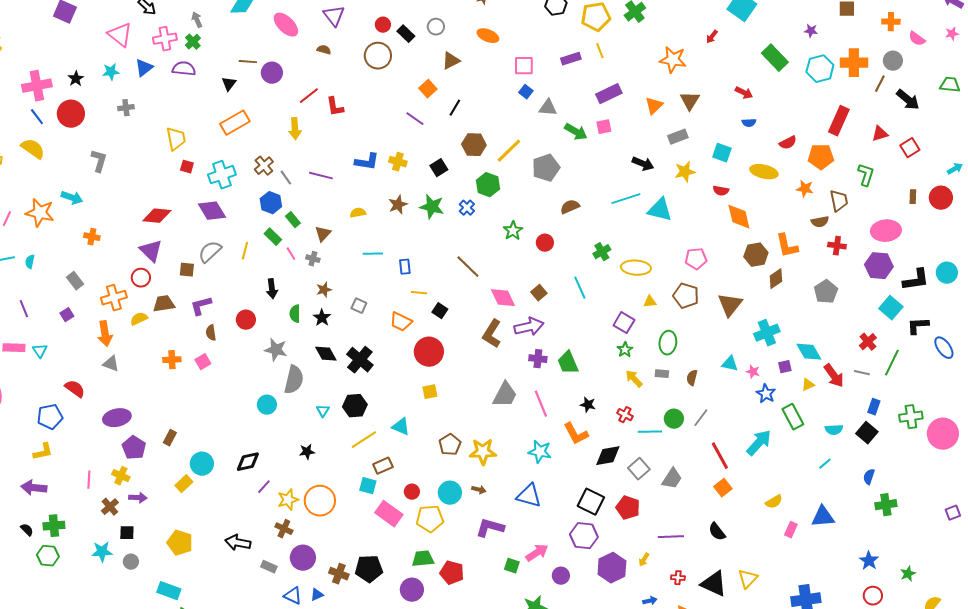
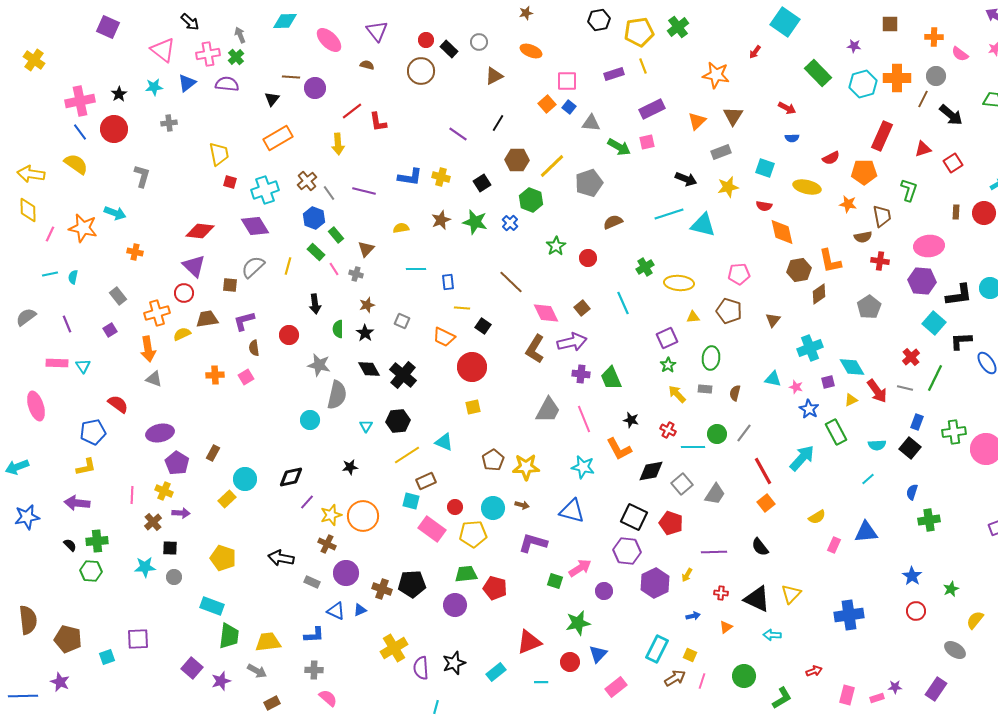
orange square: (428, 89) -> (547, 104), moved
brown triangle: (730, 305) -> (773, 320), size x0.6
purple square: (624, 323) -> (667, 338), turned 35

